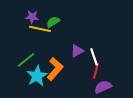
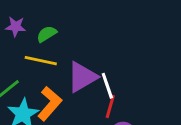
yellow line: (40, 29) -> (41, 61), moved
purple triangle: (77, 51) -> (82, 77), size x1.6

